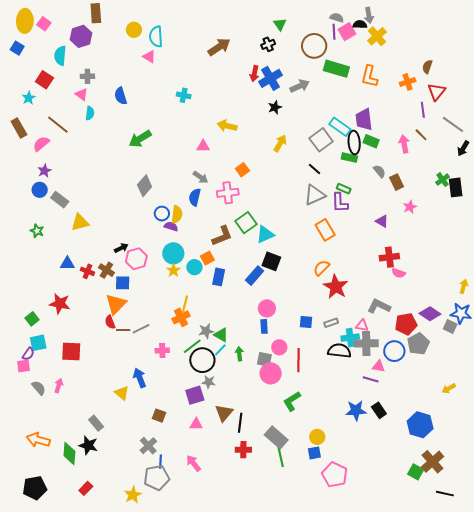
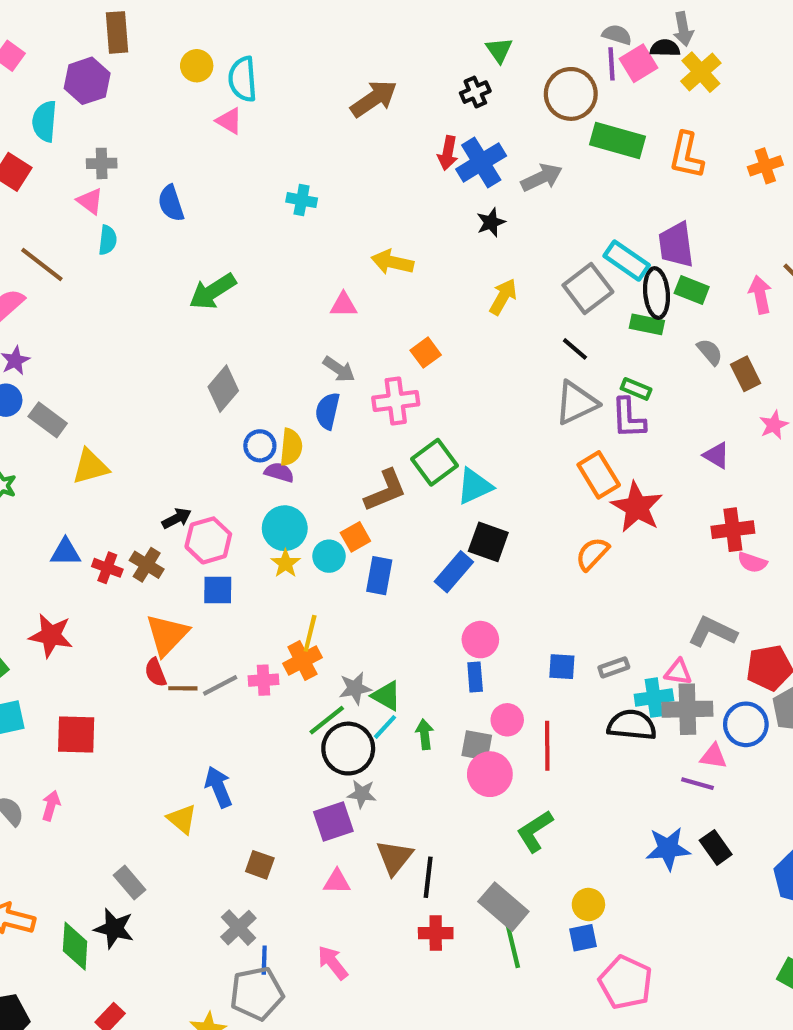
blue square: (123, 283) -> (218, 590), moved
red star: (336, 287) -> (637, 507), moved
pink cross: (162, 351) -> (264, 680), moved

